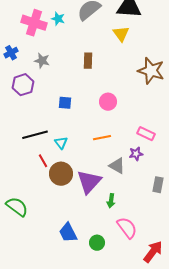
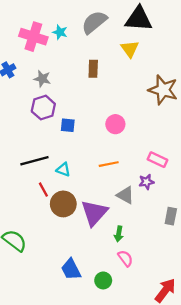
brown rectangle: (88, 61) -> (93, 69), moved
purple hexagon: (23, 85) -> (43, 108), moved
cyan triangle: (61, 143) -> (63, 170), turned -32
pink semicircle: (127, 228) -> (125, 258), moved, size x0.7

